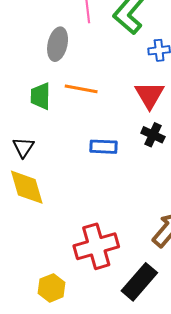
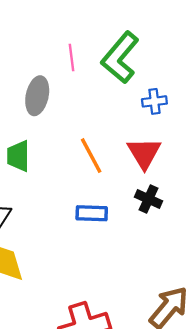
orange line: (81, 89) -> (91, 156), moved, turned 52

